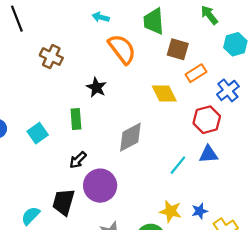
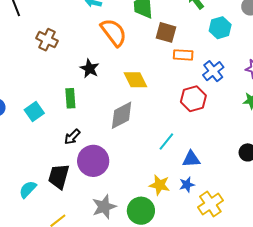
orange rectangle: (196, 73) -> (183, 55), turned 36
yellow diamond: (164, 94) -> (135, 80), moved
blue triangle: (208, 154) -> (191, 159), moved

